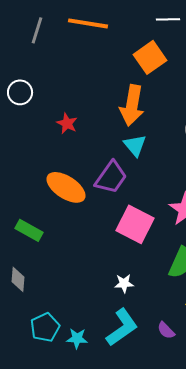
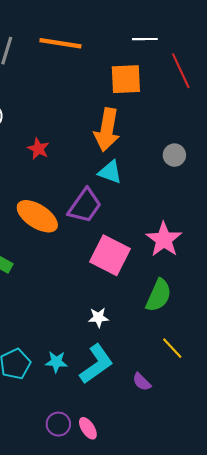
orange square: (150, 57) -> (126, 79), turned 32
cyan triangle: (135, 145) -> (110, 172), turned -30
purple semicircle: (166, 330) -> (142, 382), moved
cyan star: (77, 338) -> (56, 362), moved

